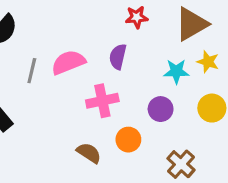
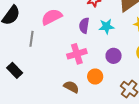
pink semicircle: (68, 62) -> (52, 17), moved
cyan star: (176, 71) -> (106, 27), moved

